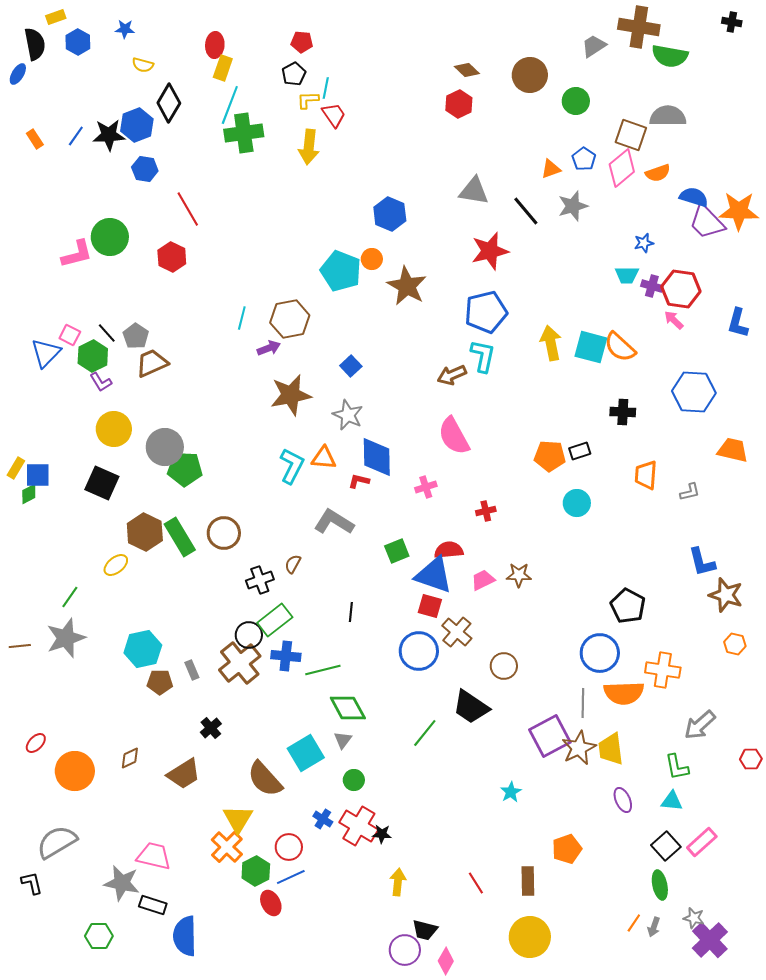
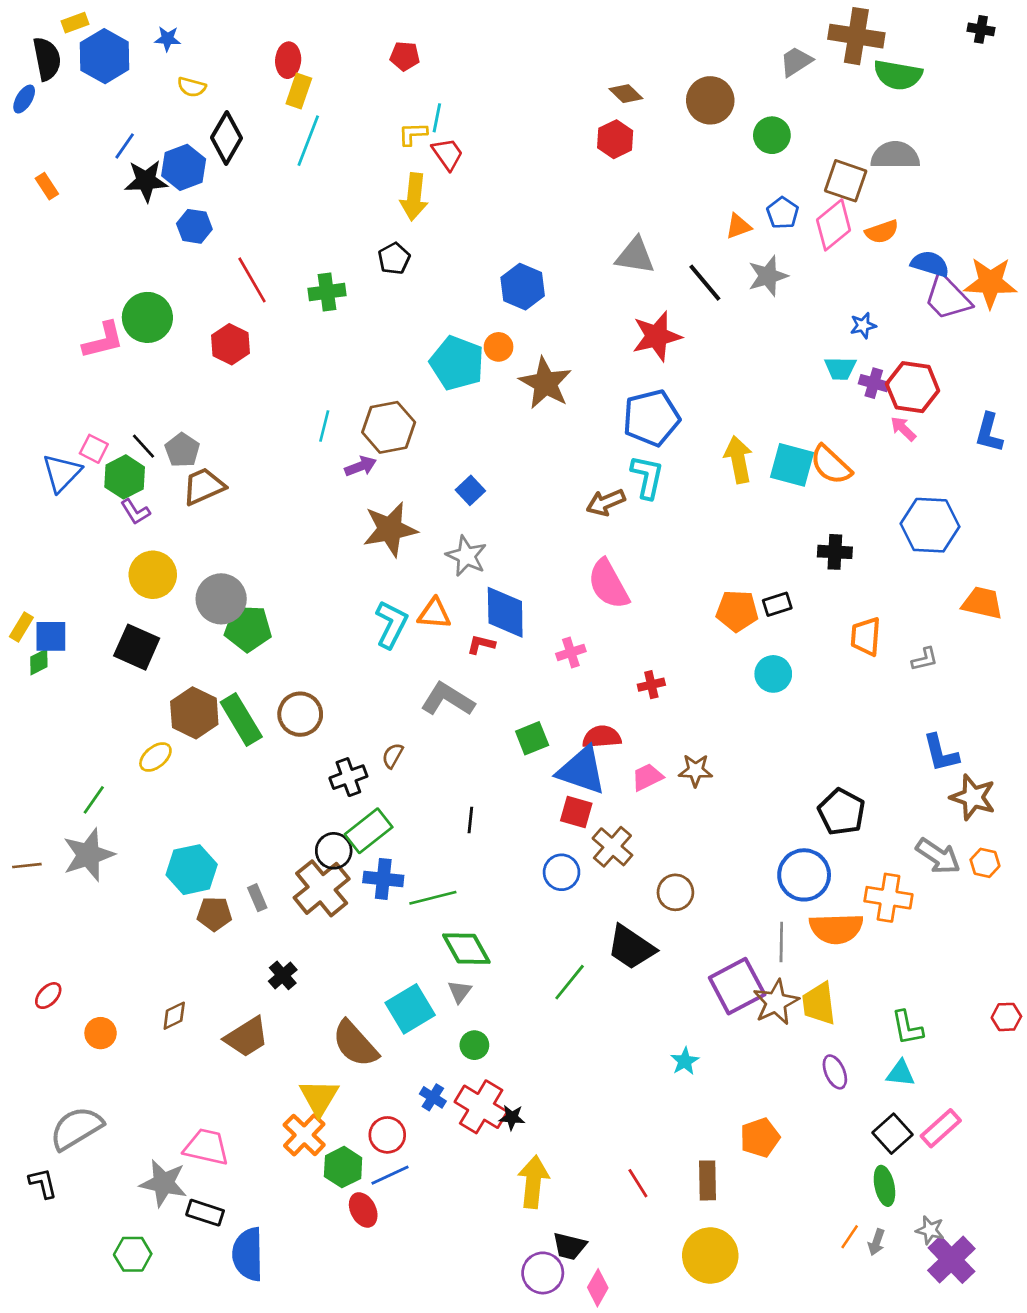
blue hexagon: (78, 42) -> (105, 56), size x1.5
black pentagon: (294, 74) -> (394, 258), moved
green cross: (244, 133) -> (327, 292), moved, size x0.7
blue line: (76, 136) -> (125, 146), moved
blue circle: (419, 651) -> (562, 872), size x0.7
gray arrow: (700, 725) -> (938, 856), moved, turned -104
orange circle: (75, 771) -> (101, 1033), size x0.6
yellow arrow: (398, 882) -> (533, 1182), size x1.4

